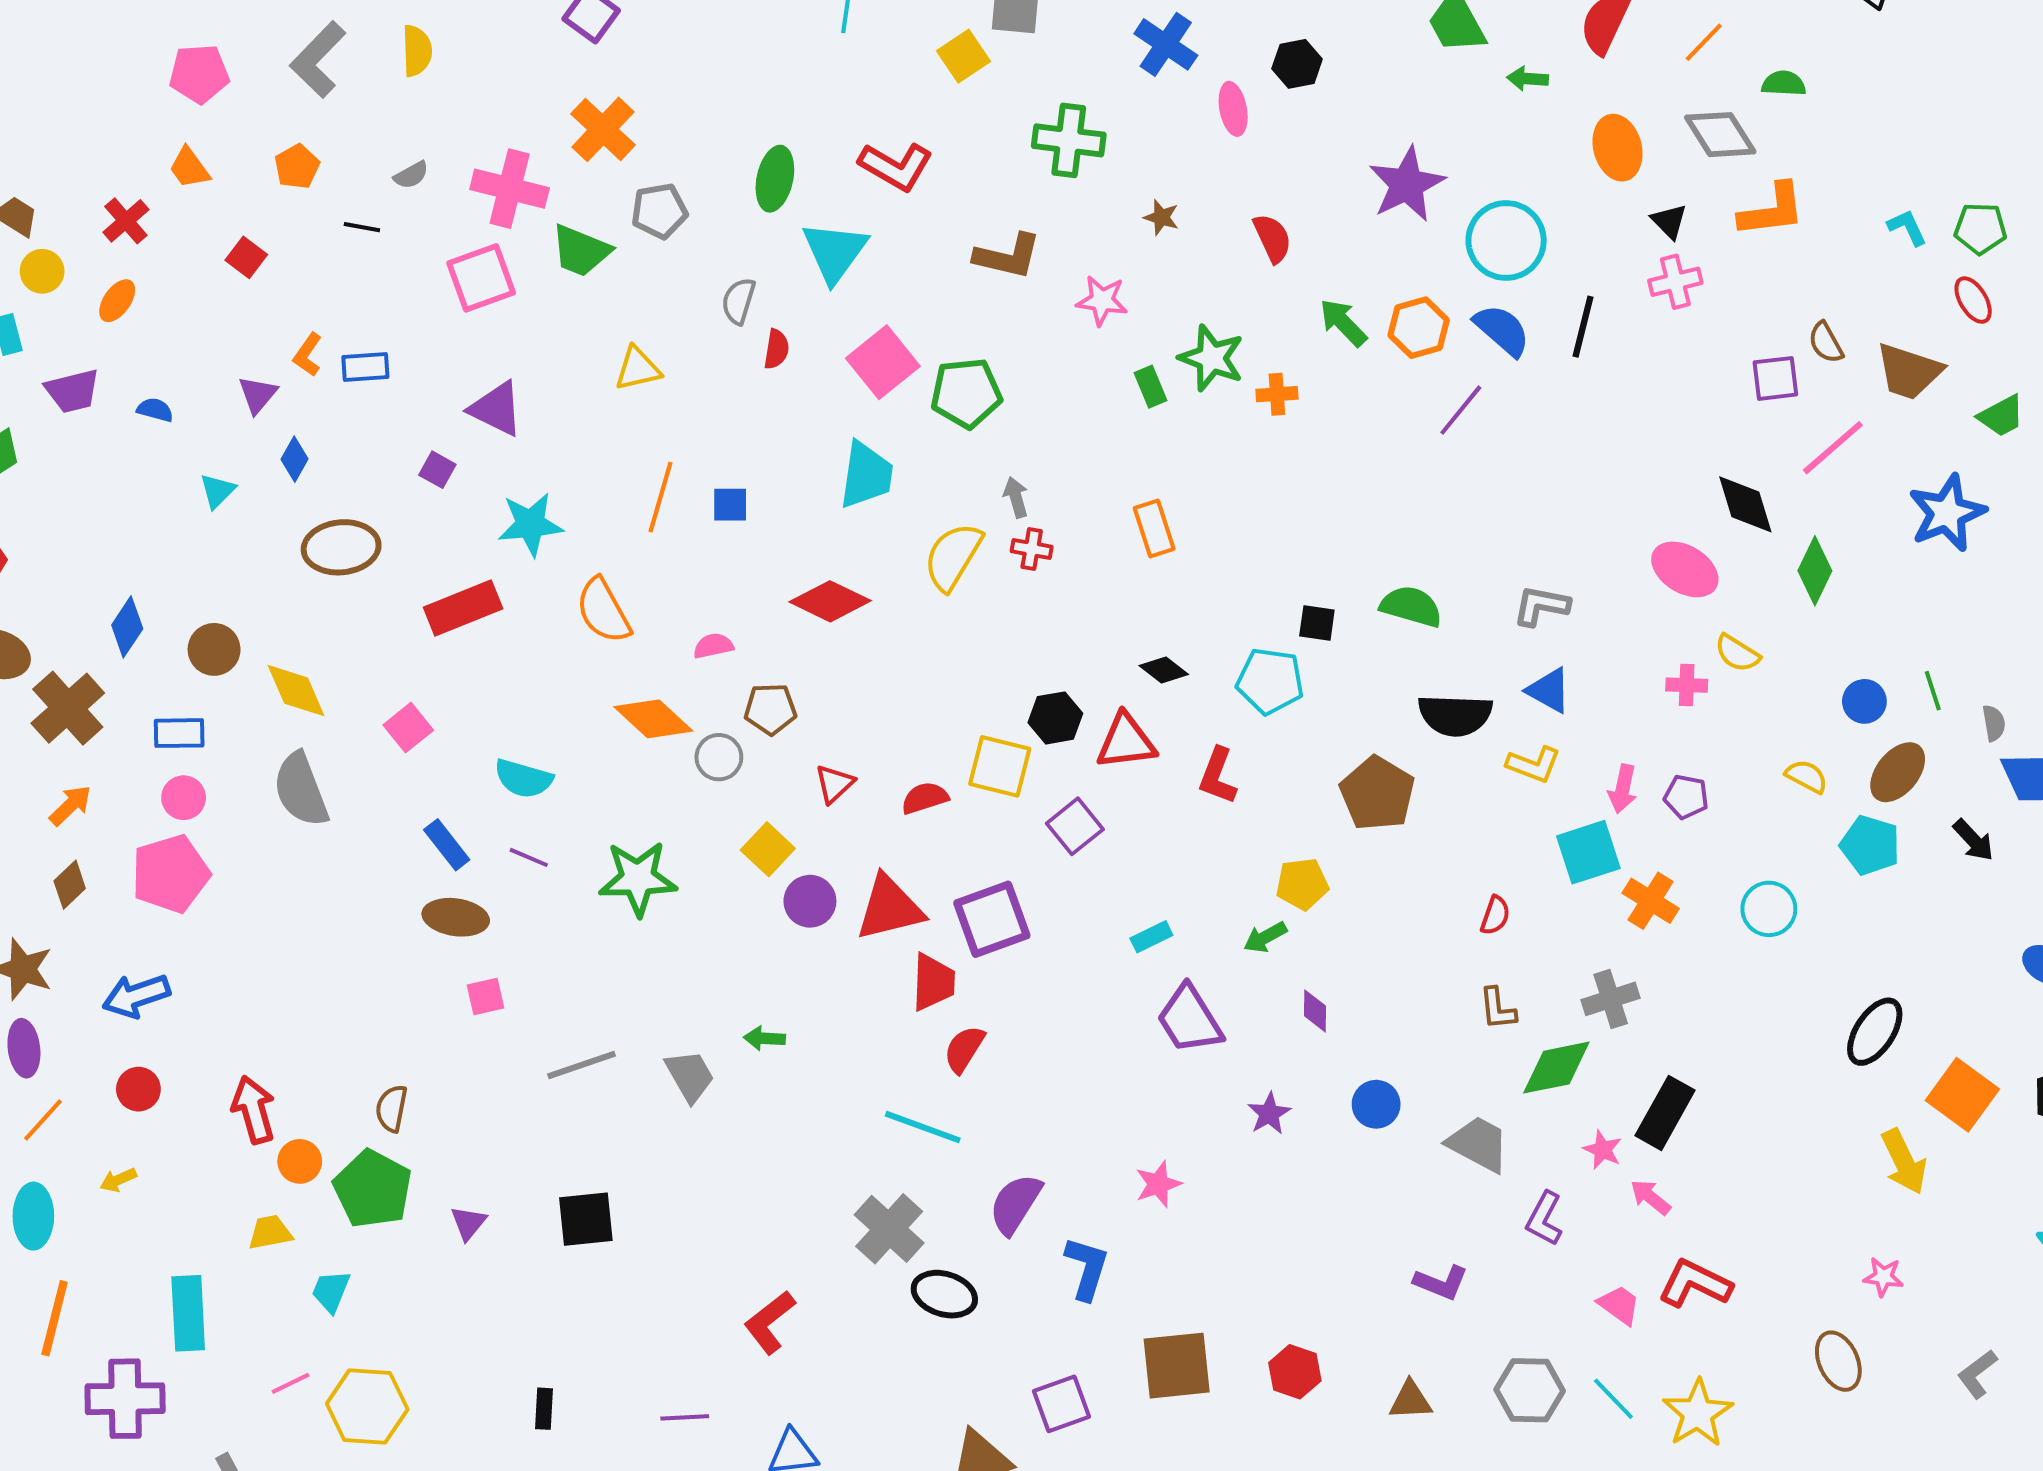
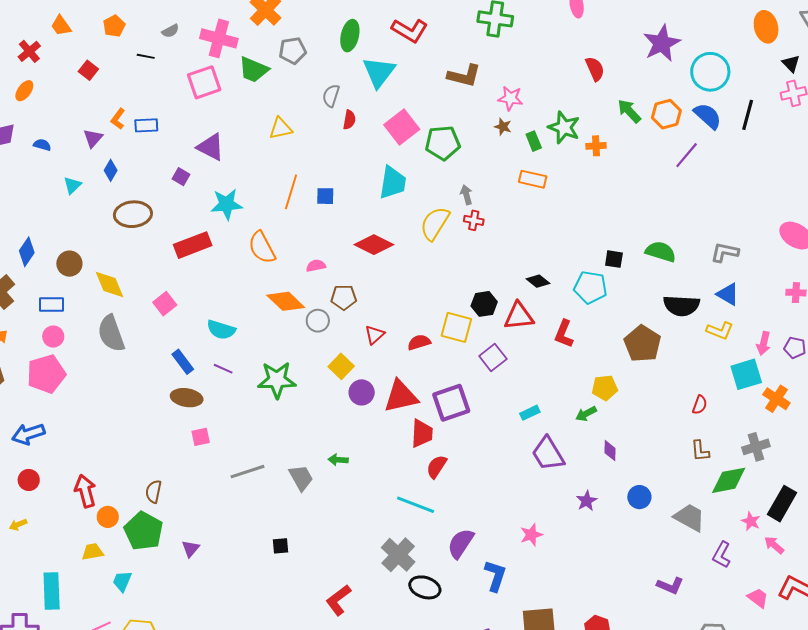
brown star: (1161, 217) -> (503, 127), moved
orange rectangle: (1154, 528) -> (533, 179), moved, turned -60
black square: (586, 1219) -> (281, 546), moved, size x0.6

